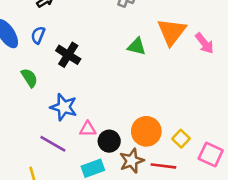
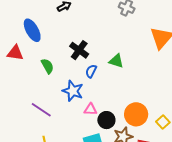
blue semicircle: (38, 35) -> (91, 71), moved
green triangle: (137, 46) -> (116, 61), moved
purple line: (53, 144) -> (41, 110), moved

